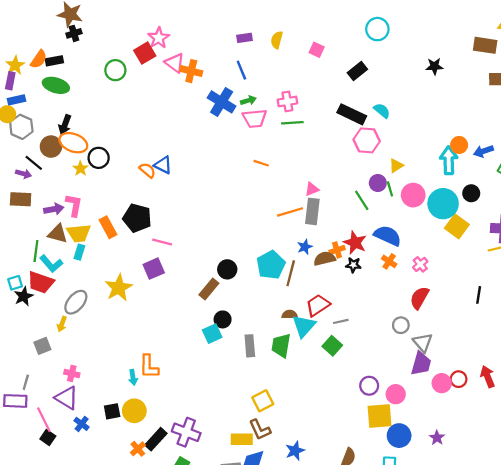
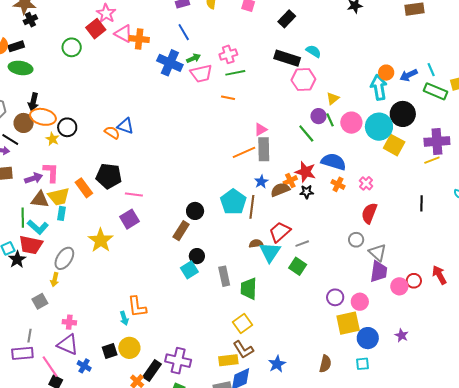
orange line: (261, 163) -> (228, 98), moved
black circle: (471, 193) -> (403, 114), size x1.6
green trapezoid: (281, 345) -> (249, 289), moved

